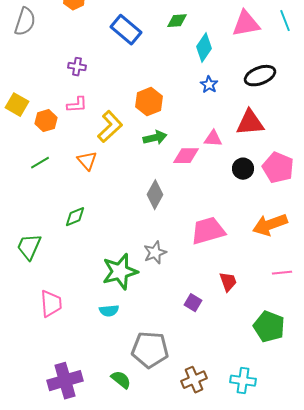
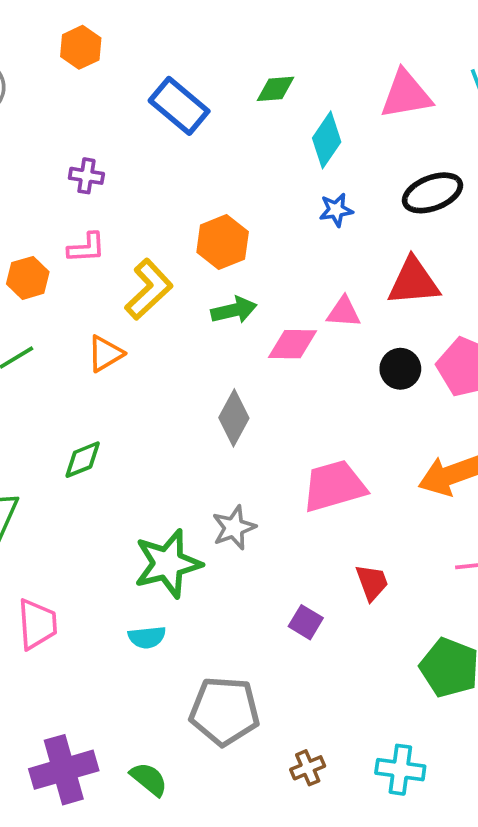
blue star: (209, 85) -> (336, 210), turned 30
orange triangle: (87, 161) -> (105, 354), turned 40
green semicircle: (121, 380) -> (149, 779), moved
brown cross: (194, 380) -> (308, 768), size x0.7

